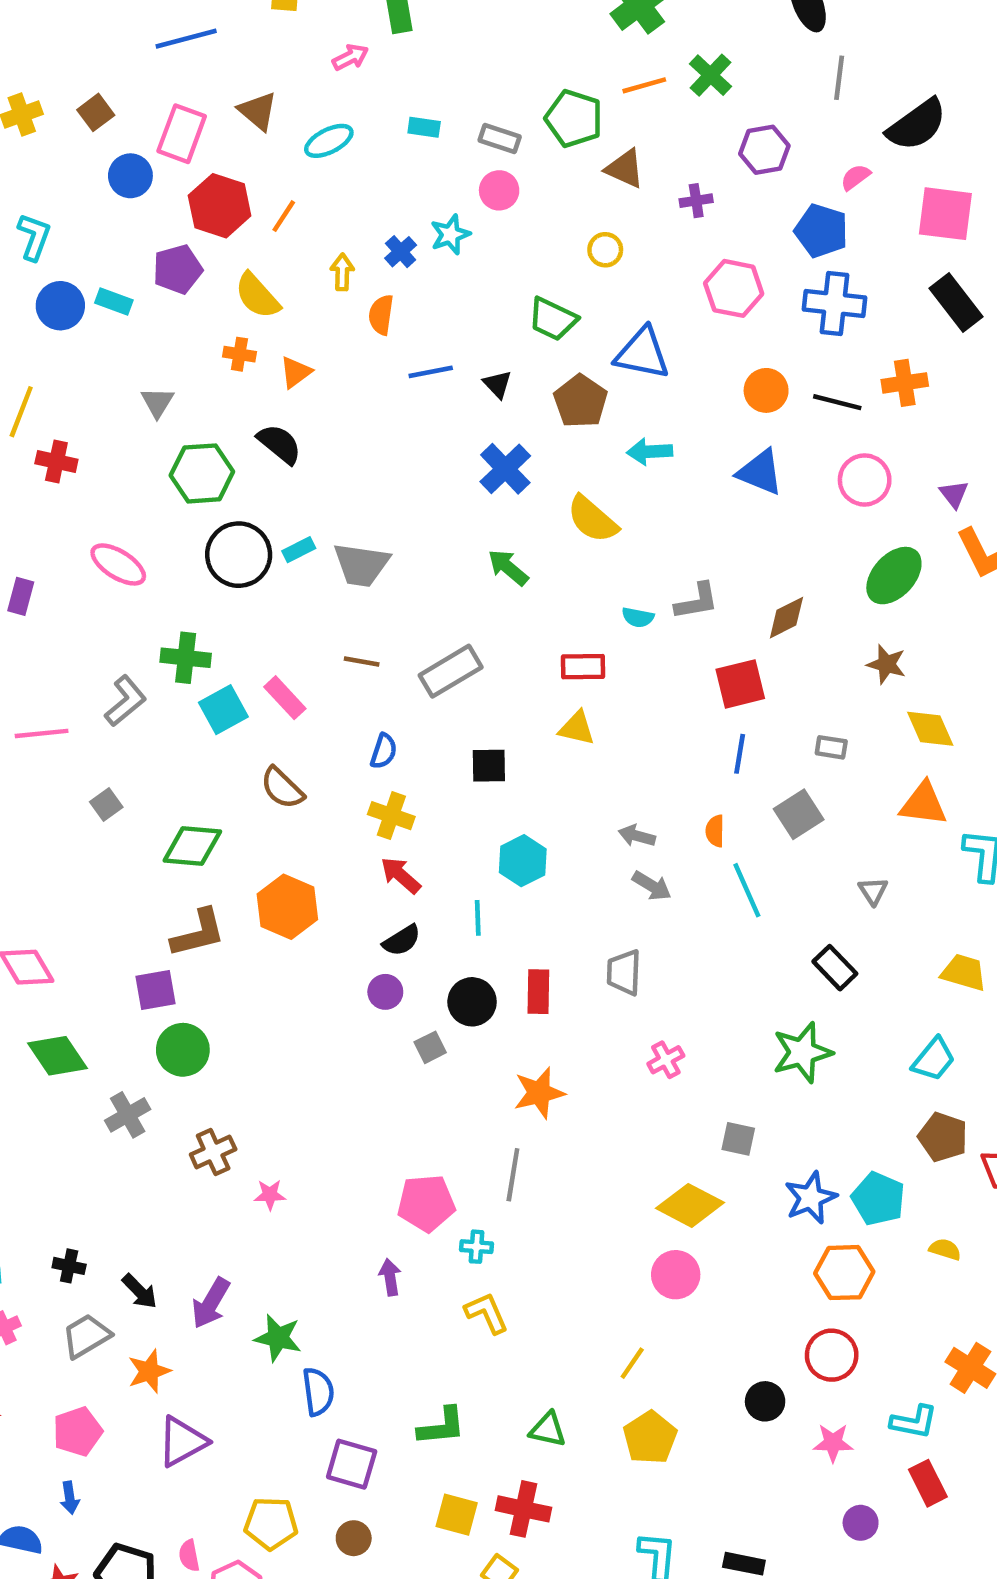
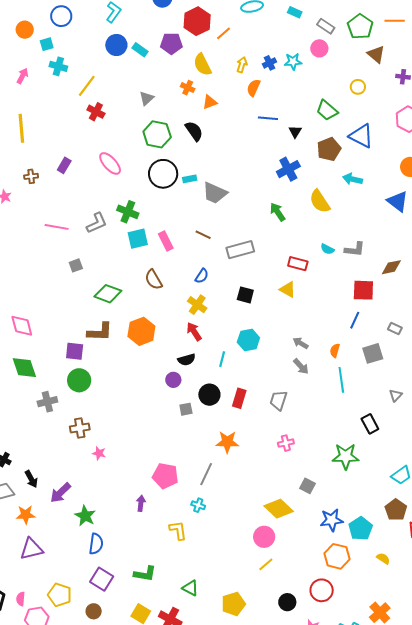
cyan cross: (476, 1247) -> (198, 505), moved
yellow line: (632, 1363) -> (266, 564), moved

